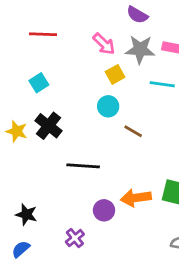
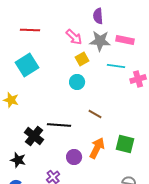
purple semicircle: (137, 15) -> (98, 16), turned 56
cyan square: (39, 83) -> (27, 65), size x1.6
black cross: (49, 126) -> (34, 136), moved
brown line: (133, 131) -> (95, 114), moved
orange arrow: (136, 198) -> (97, 148), turned 125

